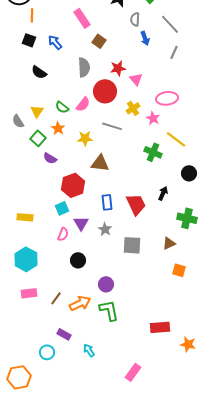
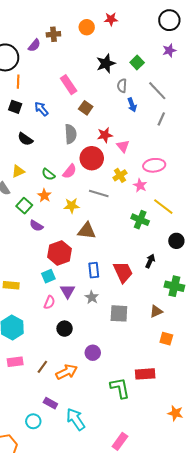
yellow triangle: (37, 111) -> (18, 171), moved, turned 32
green L-shape: (109, 310) -> (120, 388), moved
red rectangle: (160, 327) -> (145, 374), moved
cyan arrow: (89, 350) -> (76, 419), size x1.6

